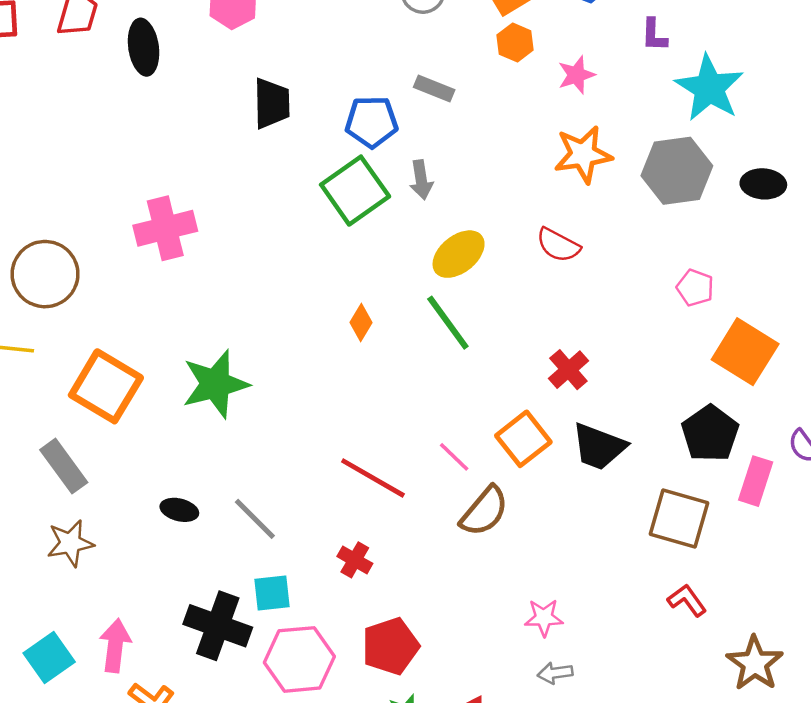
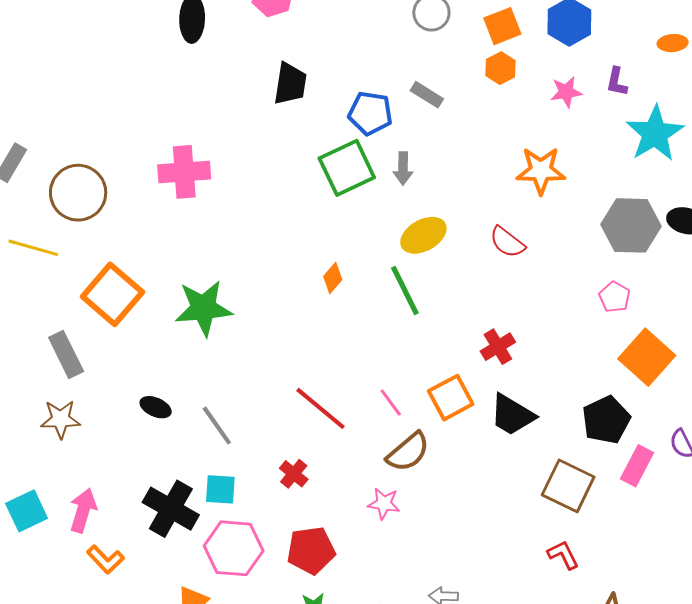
pink star: (576, 75) -> (566, 92), moved
gray hexagon: (677, 171) -> (631, 225), moved
pink star: (544, 618) -> (384, 503), moved

